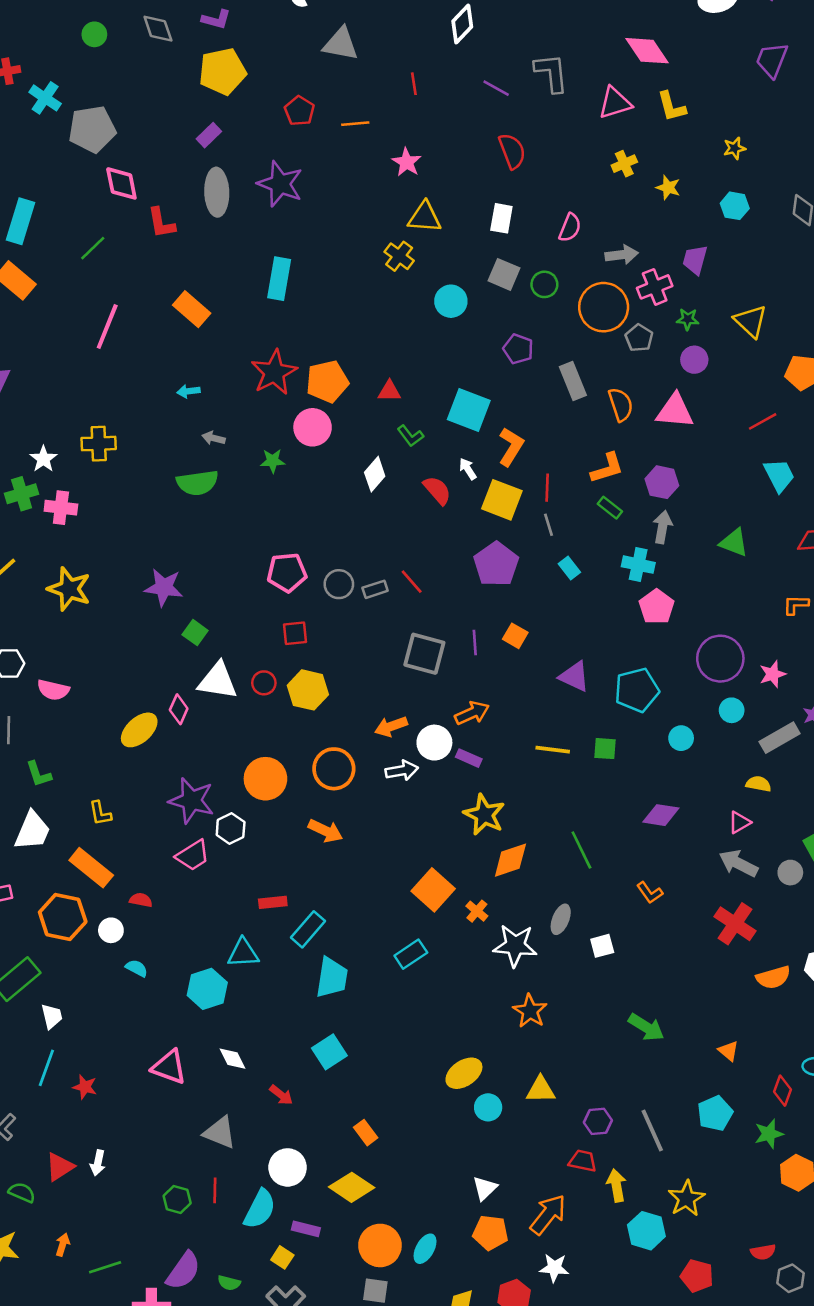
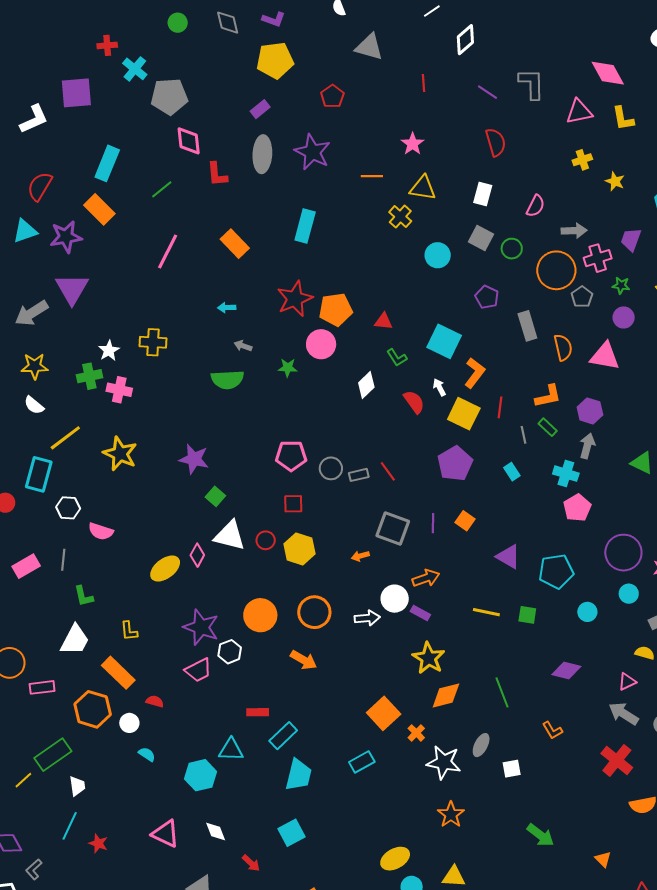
orange line: (355, 124) -> (372, 176), moved
gray line: (548, 525) -> (523, 435), moved
orange arrow: (391, 726) -> (360, 556), moved, size x0.7

